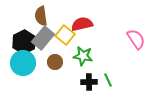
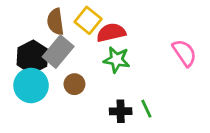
yellow square: (65, 35) -> (88, 20), moved
green star: (83, 56) -> (117, 60), moved

